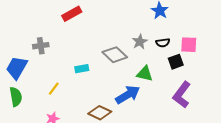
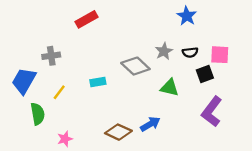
yellow line: (54, 89) -> (59, 92), moved
blue arrow: (128, 95) -> (150, 124), moved, size x0.7
green semicircle: (16, 97) -> (38, 114), moved

